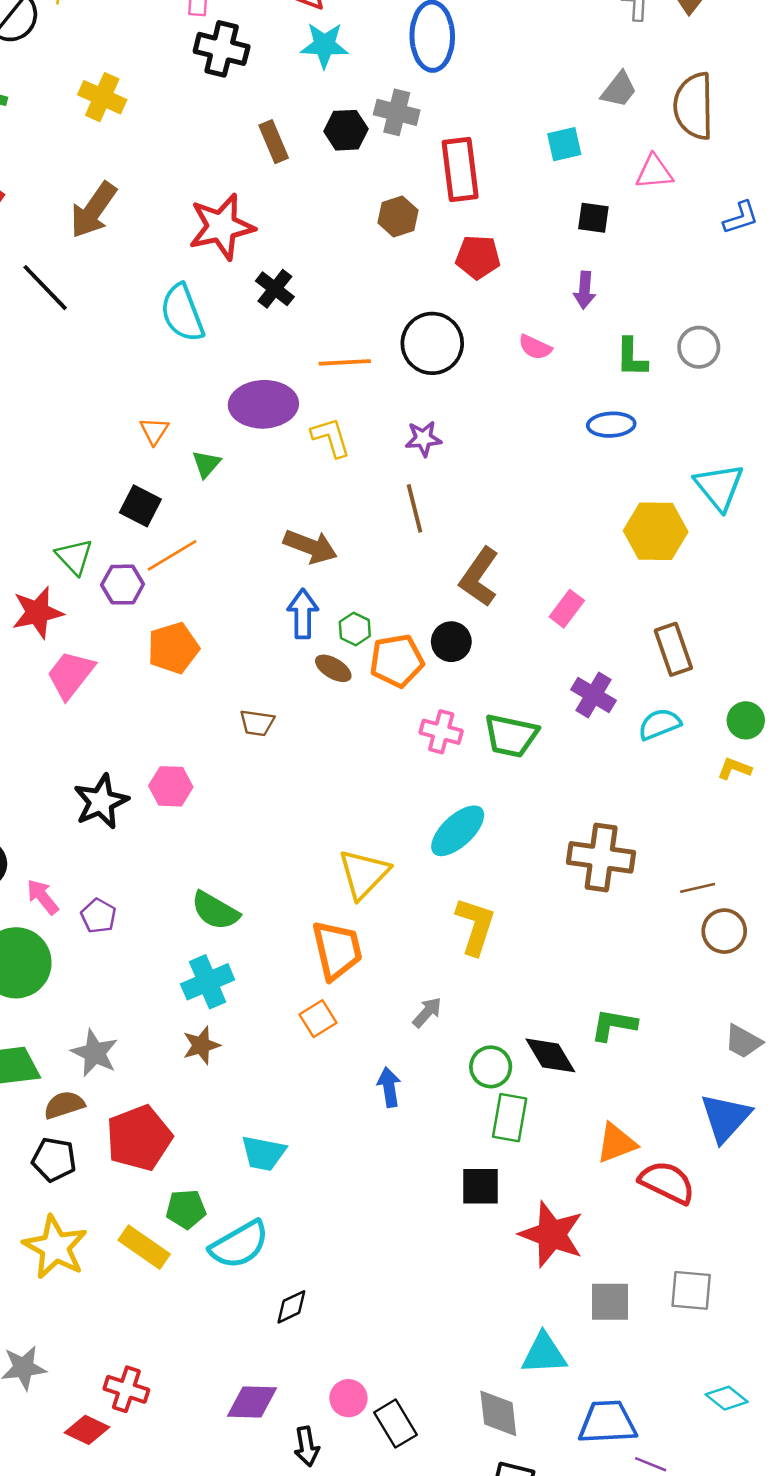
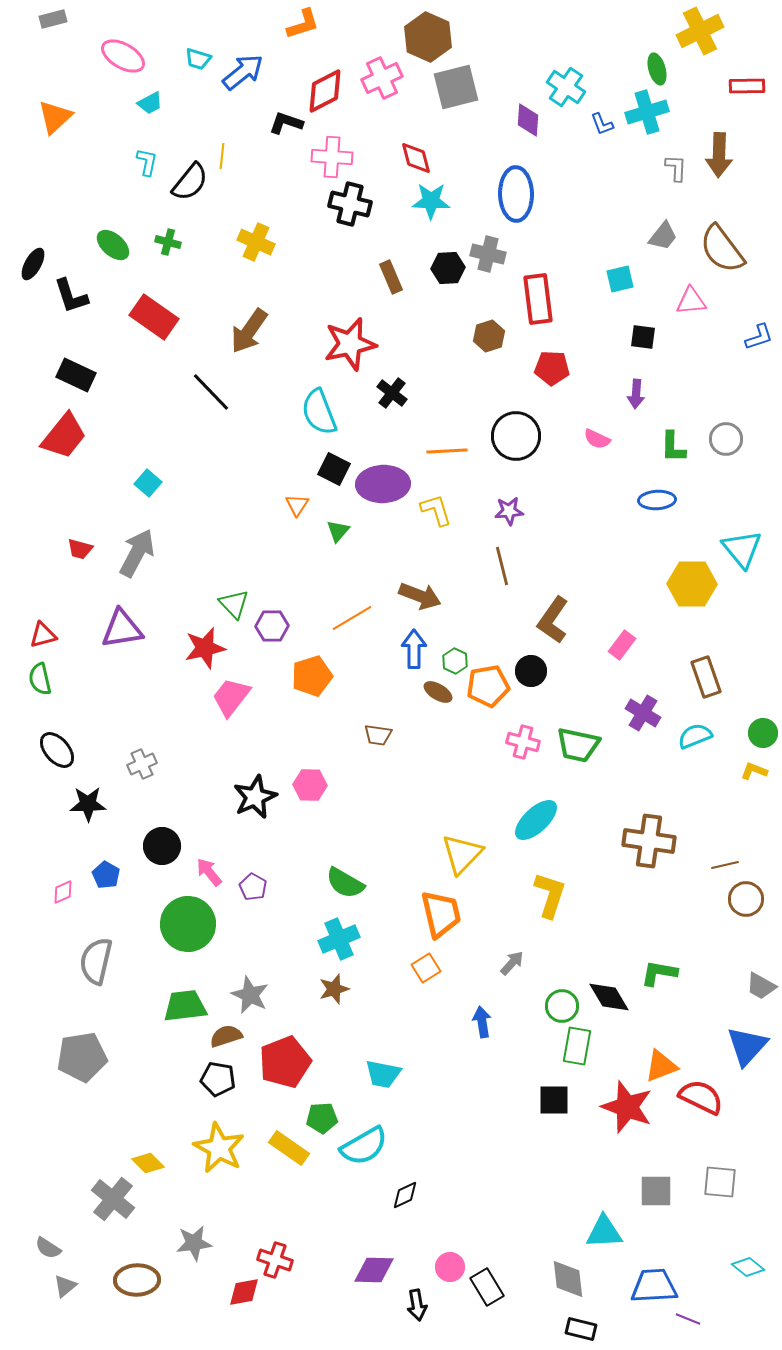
brown semicircle: (694, 106) -> (722, 249), turned -36
black square: (140, 506) -> (334, 469), moved
orange line: (172, 555) -> (352, 618), moved
red star: (552, 1234) -> (627, 1107), moved
red diamond: (87, 1430) -> (244, 1292), turned -36

